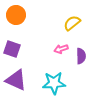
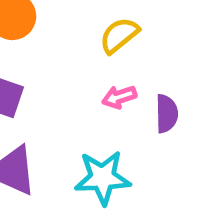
yellow semicircle: (72, 23) -> (119, 35), moved

